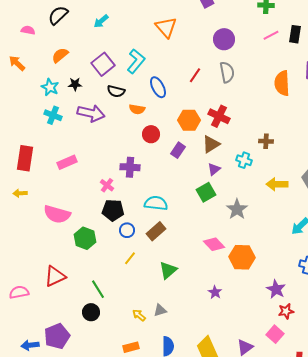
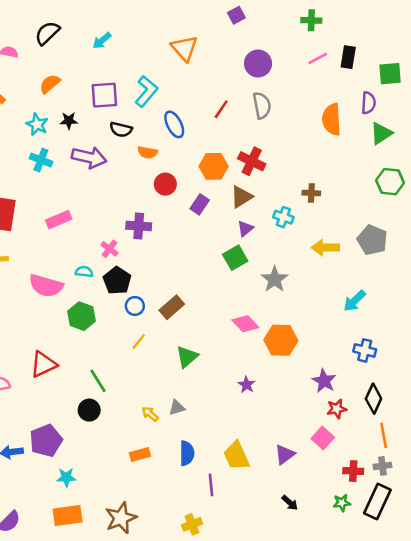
purple square: (103, 64) -> (104, 95), turned 35
cyan semicircle: (156, 203) -> (84, 272), moved, size x0.6
black pentagon: (113, 210) -> (117, 281), turned 30

